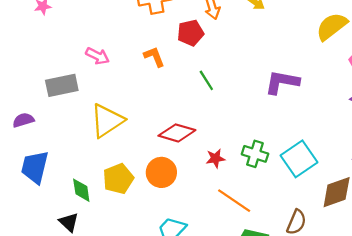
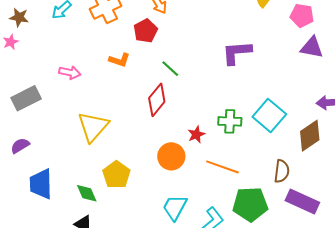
orange L-shape: (154, 57) -> (119, 60), turned 145
gray rectangle: (62, 85) -> (26, 98), moved
red diamond: (177, 133) -> (157, 100), moved, turned -52
orange circle: (161, 172) -> (171, 156), moved

